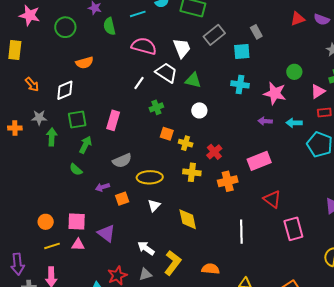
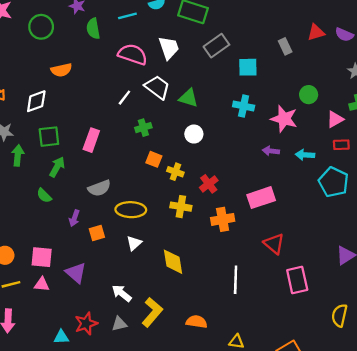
gray rectangle: (256, 32) -> (285, 46), moved
white trapezoid: (182, 48) -> (169, 48), moved
purple arrow: (102, 187) -> (74, 218), turned -56

